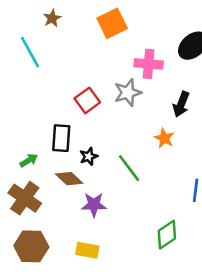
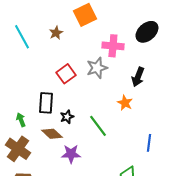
brown star: (52, 18) -> (56, 33), moved
green arrow: (29, 160) -> (21, 120), turned -80

